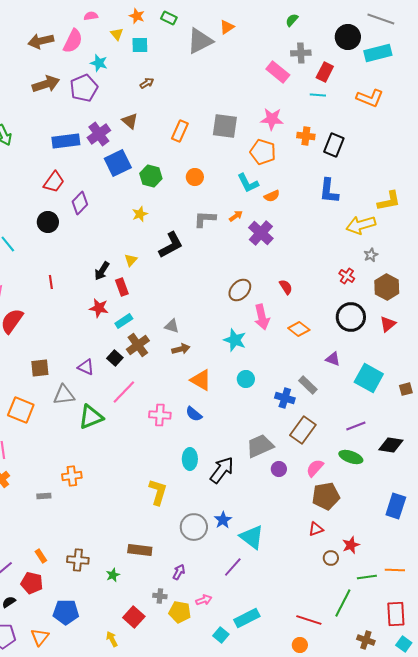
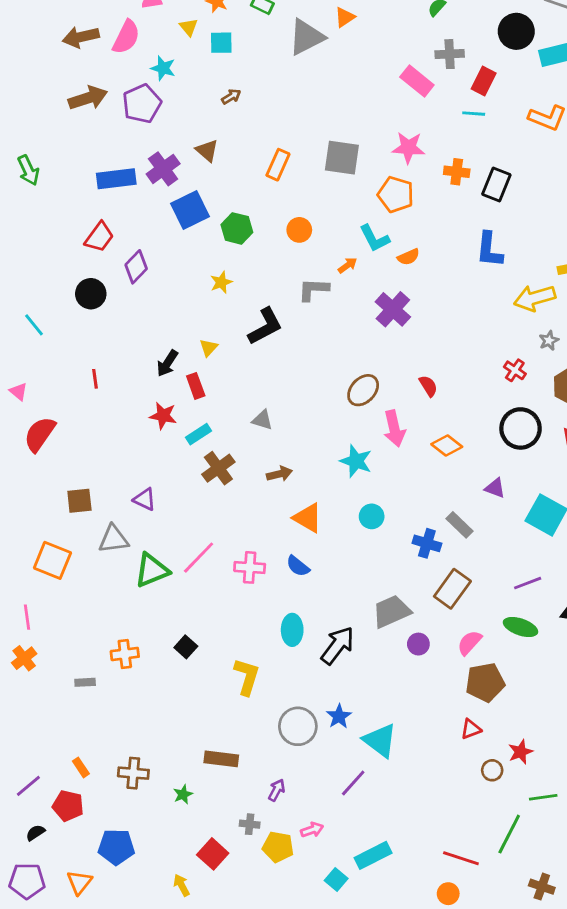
orange arrow: (236, 216) -> (347, 265), moved
gray triangle: (172, 326) -> (262, 420), moved
black square: (115, 358) -> (186, 647), moved
pink line: (124, 392) -> (199, 558), moved

